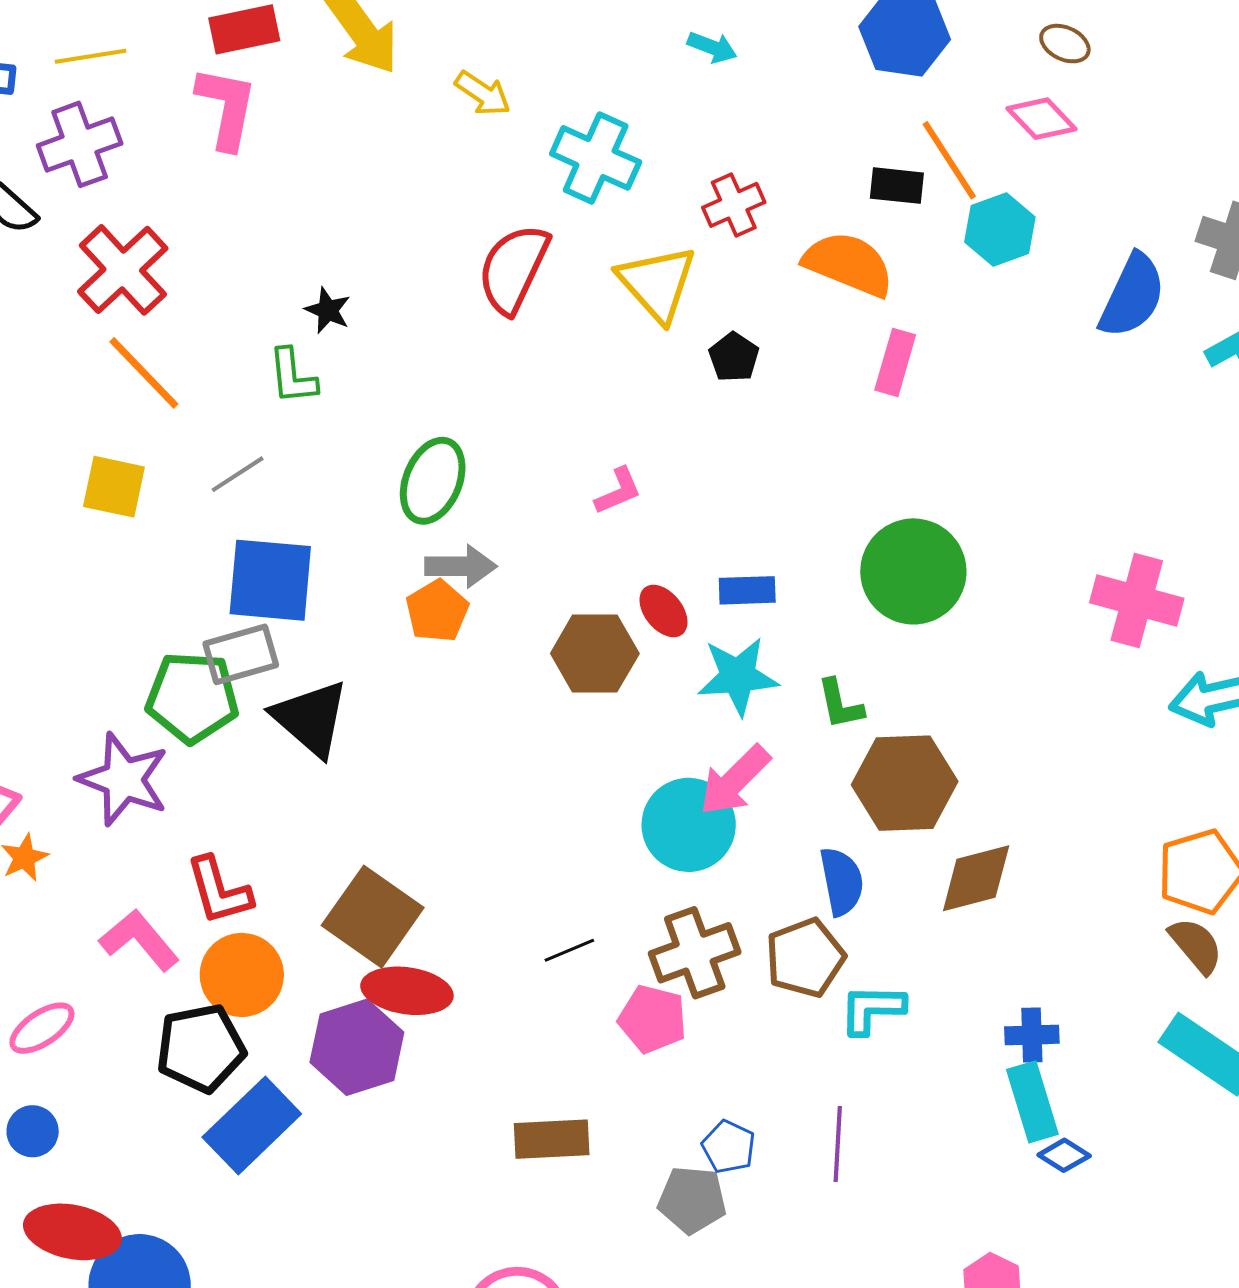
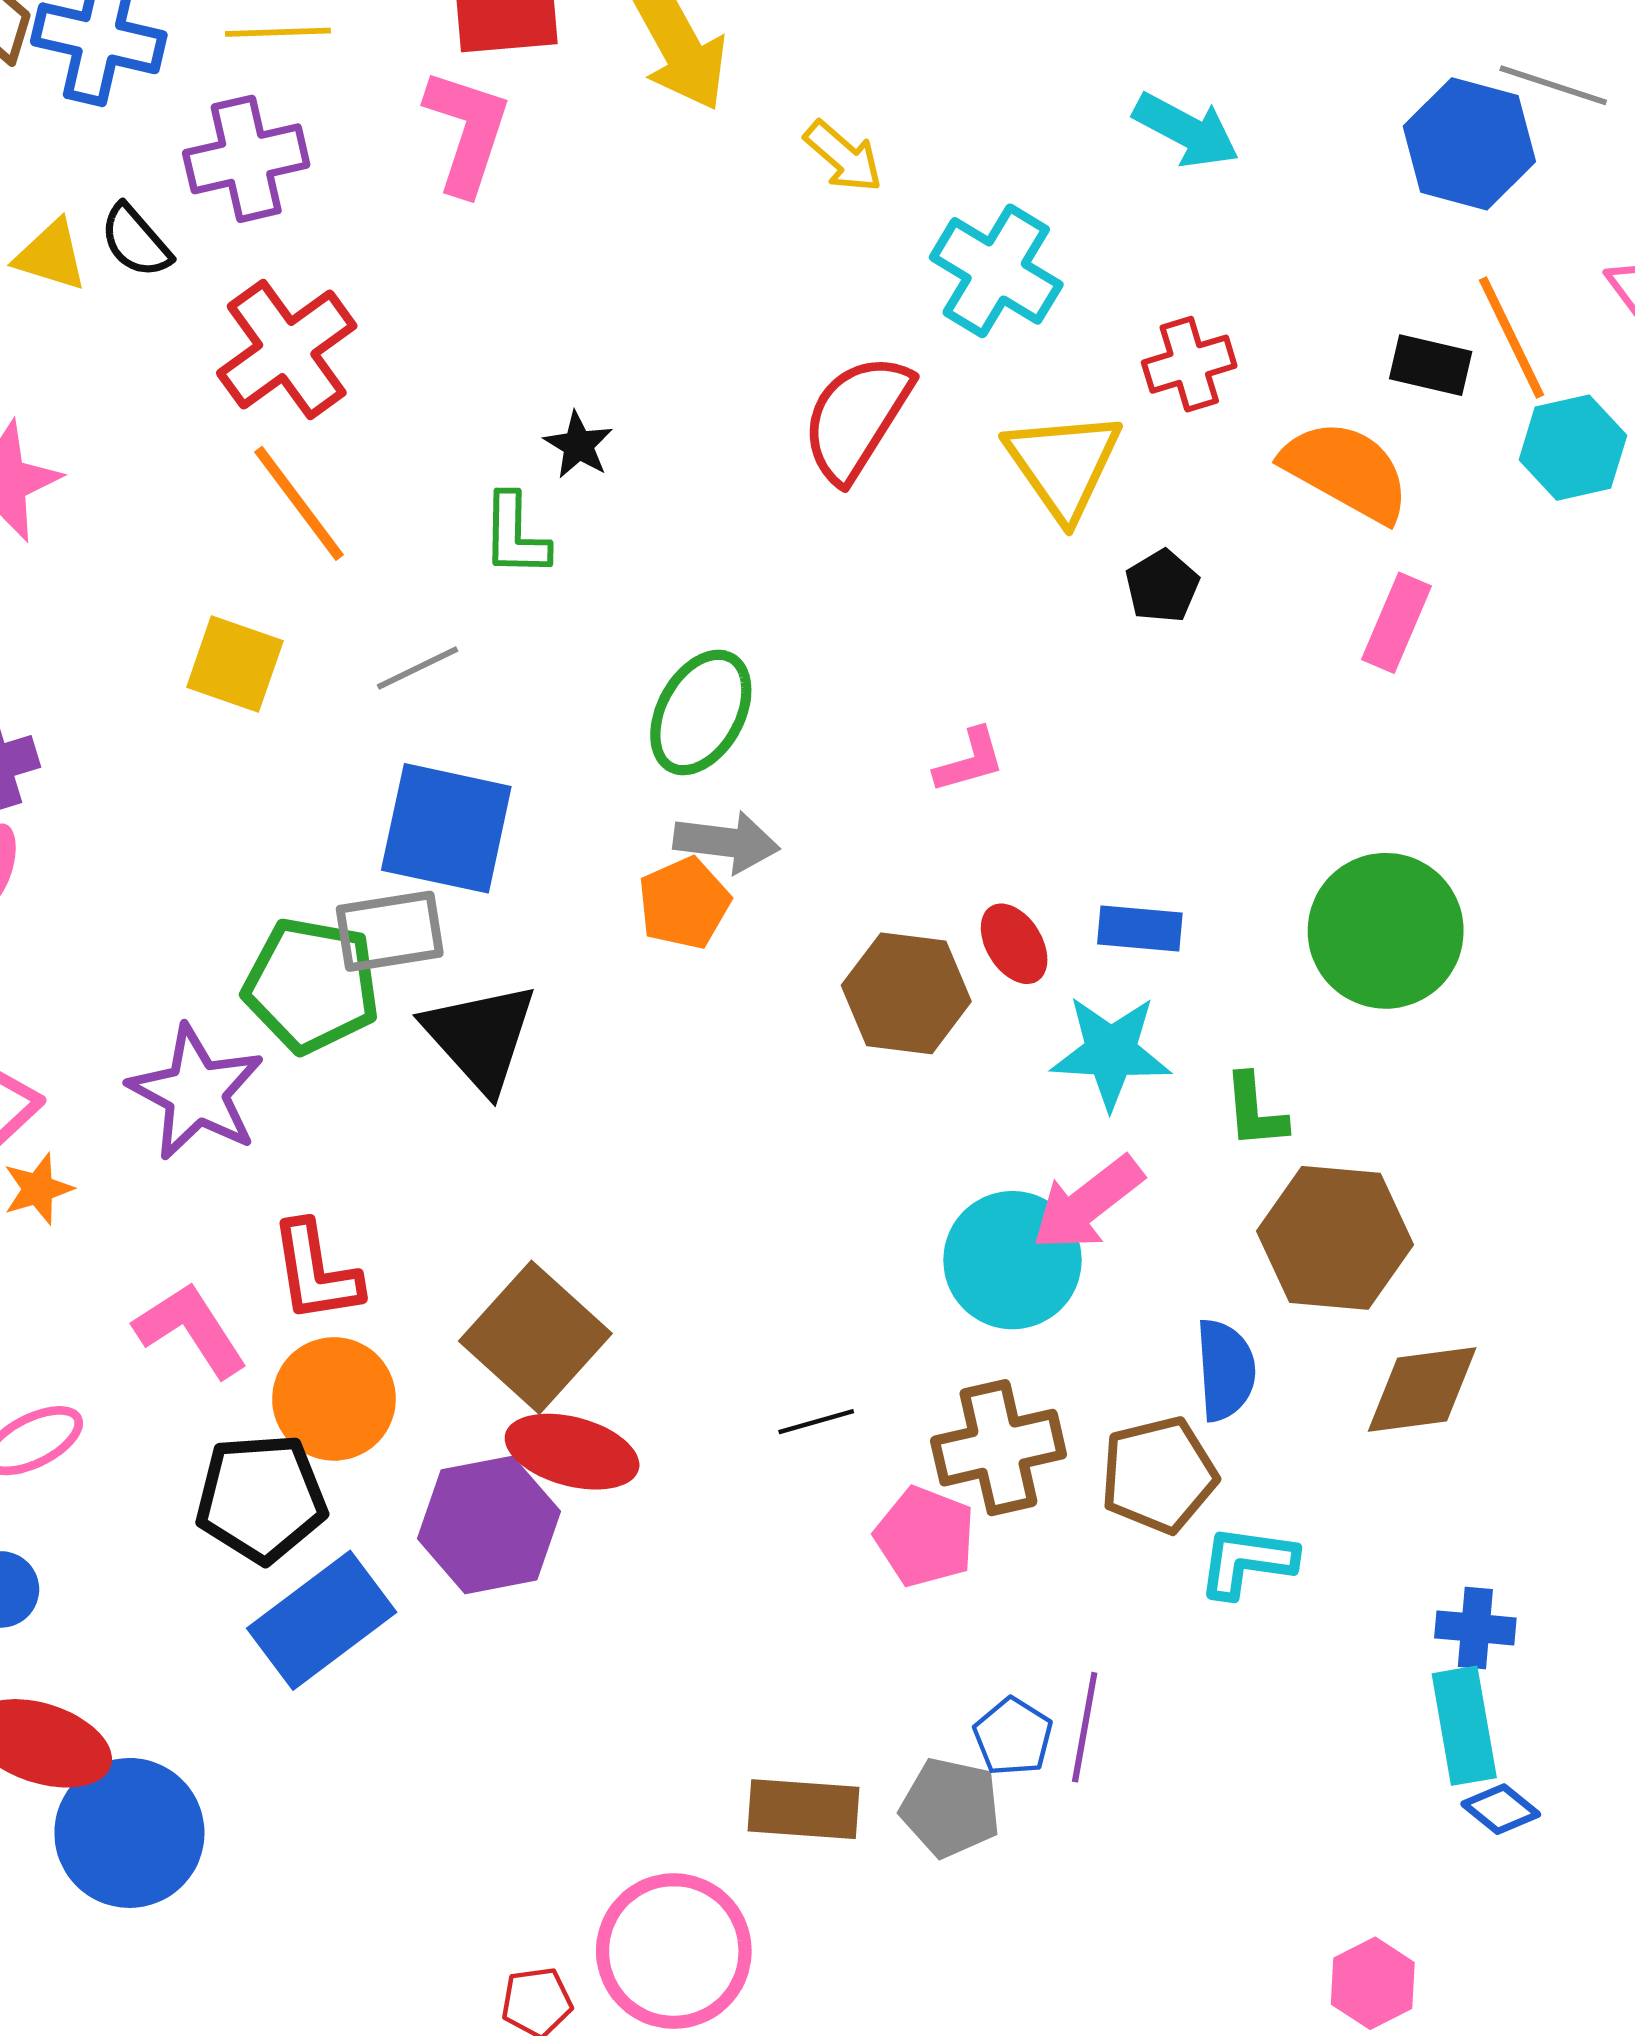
cyan arrow: (712, 47) -> (1186, 130), size x1.5
brown rectangle: (552, 1139) -> (803, 1809), moved
purple line: (838, 1144) -> (1085, 1727), moved

